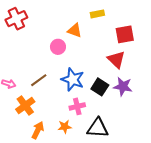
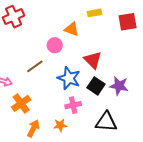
red square: (125, 34) -> (128, 22), moved
red triangle: (116, 60) -> (93, 60), moved
brown line: (39, 80) -> (35, 66), moved
black triangle: (98, 128) -> (106, 122), moved

